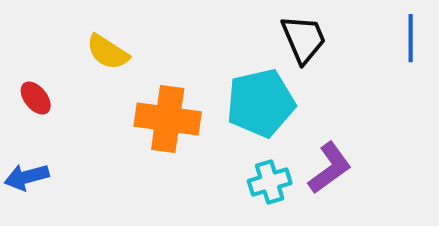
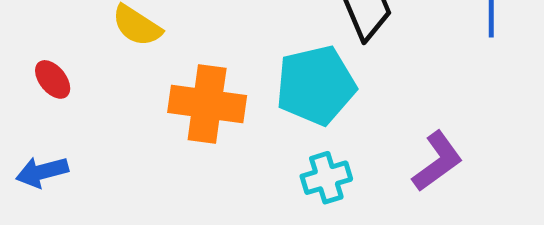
purple L-shape: (330, 168) -> (437, 161), moved

